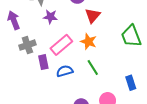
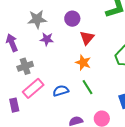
pink rectangle: (61, 45) -> (33, 88), moved
purple rectangle: (43, 62) -> (14, 105), moved

